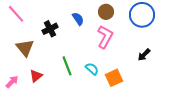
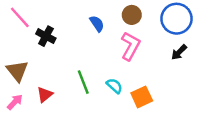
black cross: (50, 29) -> (46, 36), moved, turned -35
brown triangle: (25, 48) -> (17, 71), moved
black arrow: (144, 55) -> (179, 52), moved

